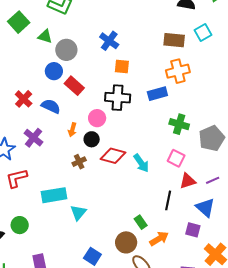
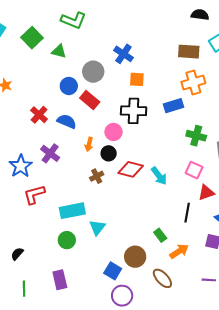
gray circle: (66, 50) -> (93, 72), moved
green circle: (20, 225) -> (67, 240), moved
brown circle: (126, 242) -> (135, 257), moved

